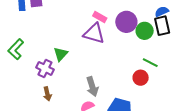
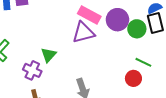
pink rectangle: (100, 17) -> (89, 15), size x1.5
purple triangle: (94, 33) -> (83, 33), turned -30

